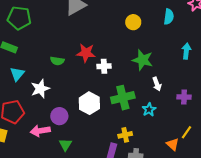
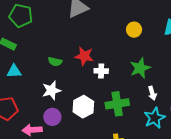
green star: (143, 60) -> (140, 68), turned 30
cyan triangle: (17, 74) -> (14, 71), turned 42
white star: (40, 89) -> (51, 90), moved
cyan star: (149, 110) -> (154, 118), moved, size x1.5

